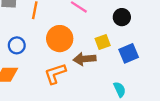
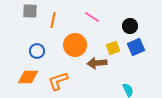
blue square: (129, 53) -> (136, 47), moved
orange L-shape: (55, 74) -> (58, 81), moved

